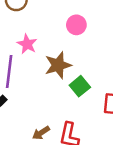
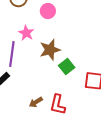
pink circle: (76, 25) -> (48, 11), moved

